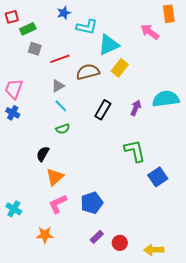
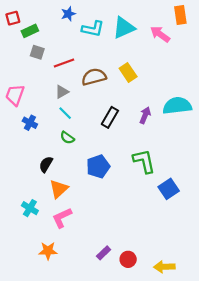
cyan triangle: (109, 45) -> (124, 28), moved
yellow rectangle: (120, 68) -> (128, 73), turned -72
blue cross: (13, 113) -> (30, 123), moved
green semicircle: (63, 129) -> (67, 138), turned 56
blue pentagon: (92, 203) -> (98, 166), moved
cyan cross: (14, 209) -> (30, 208), moved

